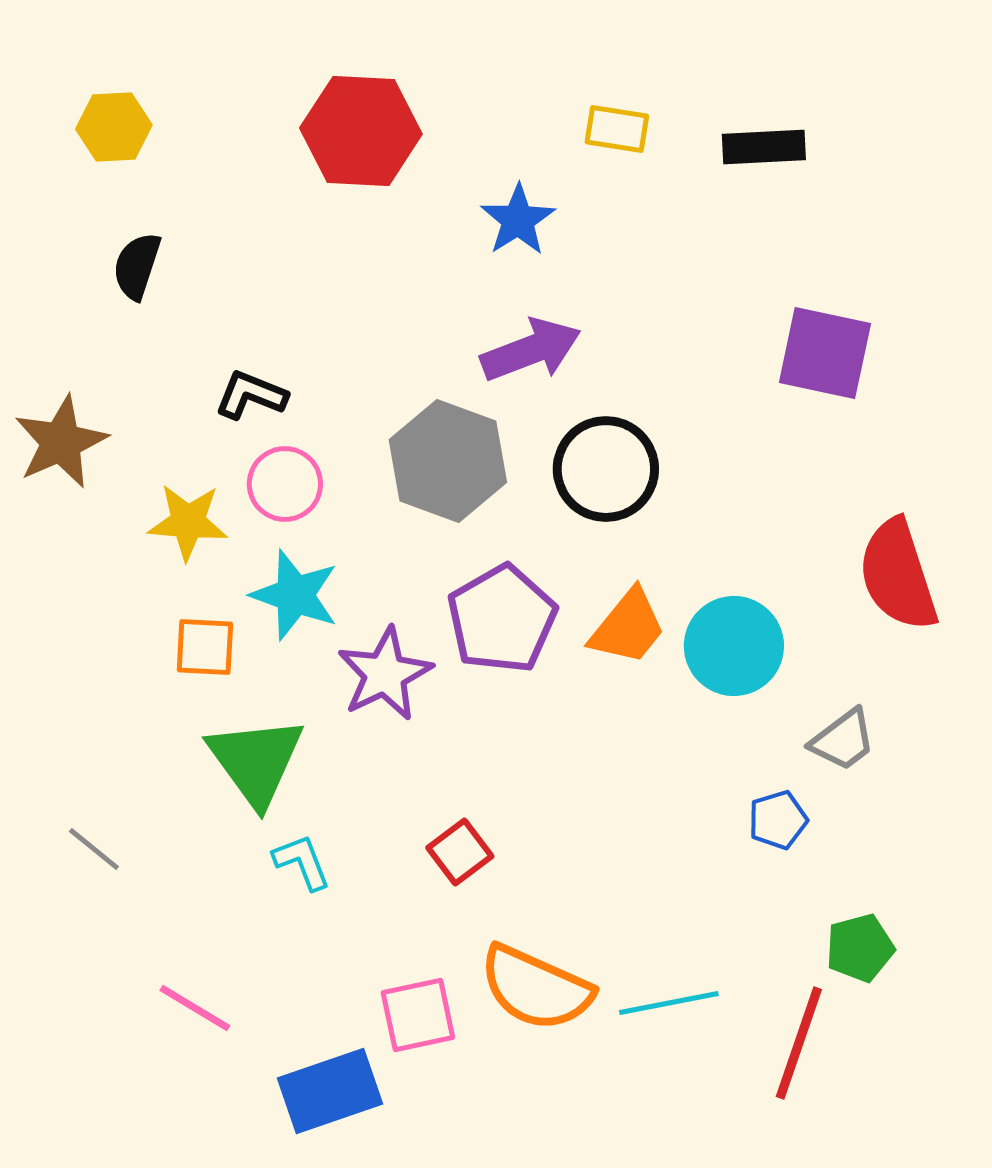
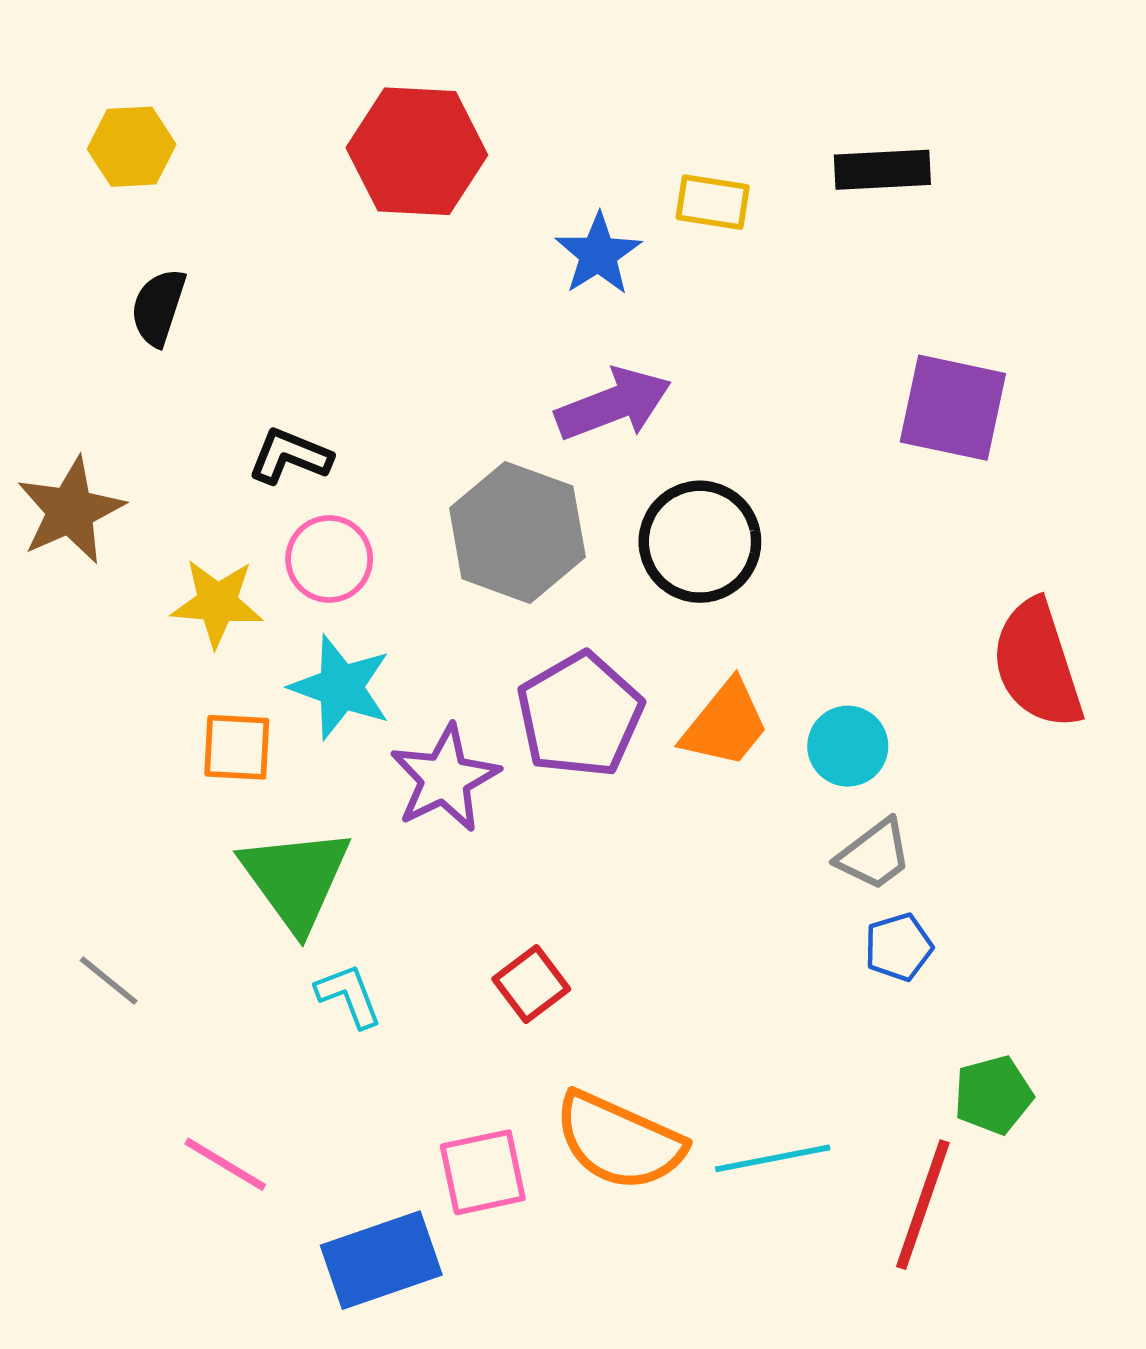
yellow rectangle: (617, 129) -> (713, 202), moved
cyan circle: (734, 646) -> (848, 746), size x0.7
gray trapezoid: (843, 740) -> (874, 855), moved

